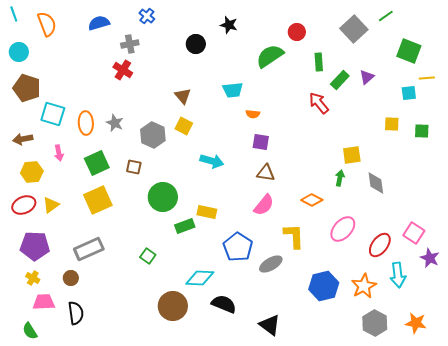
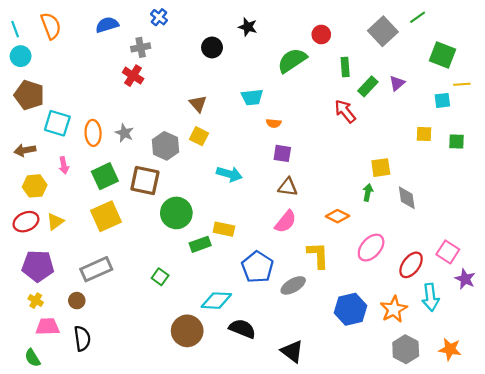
cyan line: (14, 14) -> (15, 29), moved
brown square: (134, 167) -> (145, 181), size x1.8

